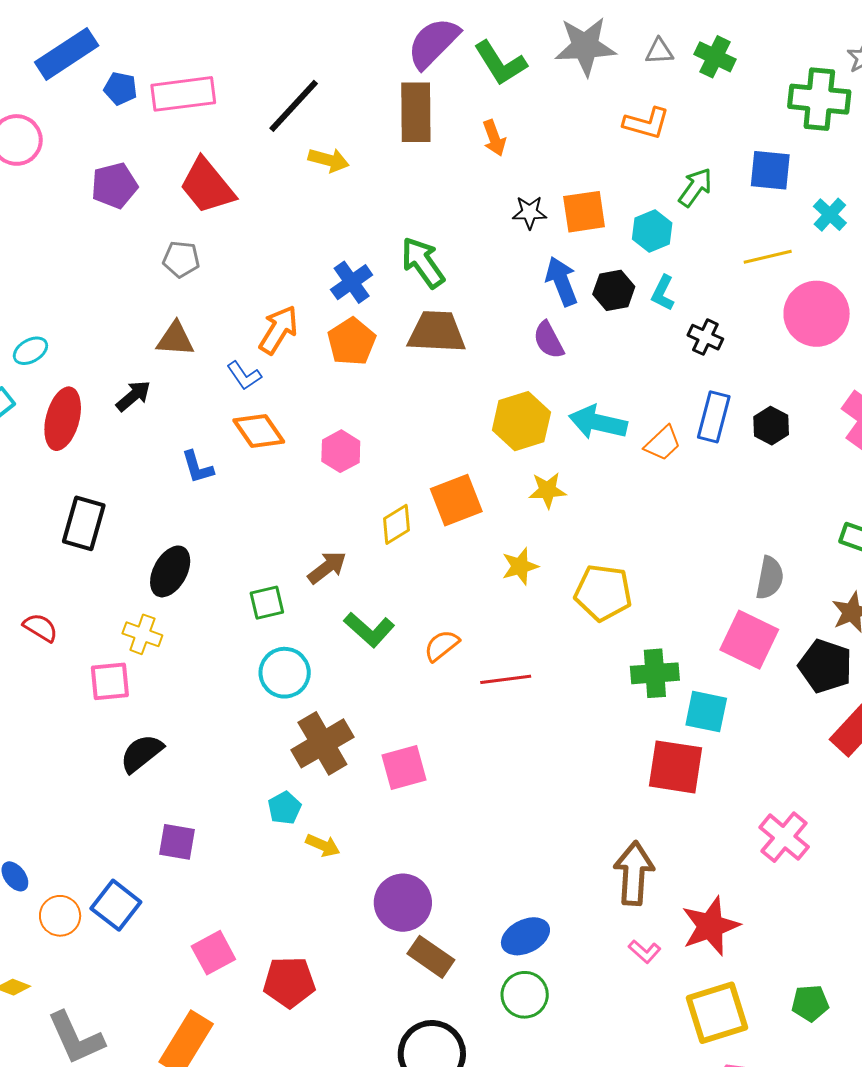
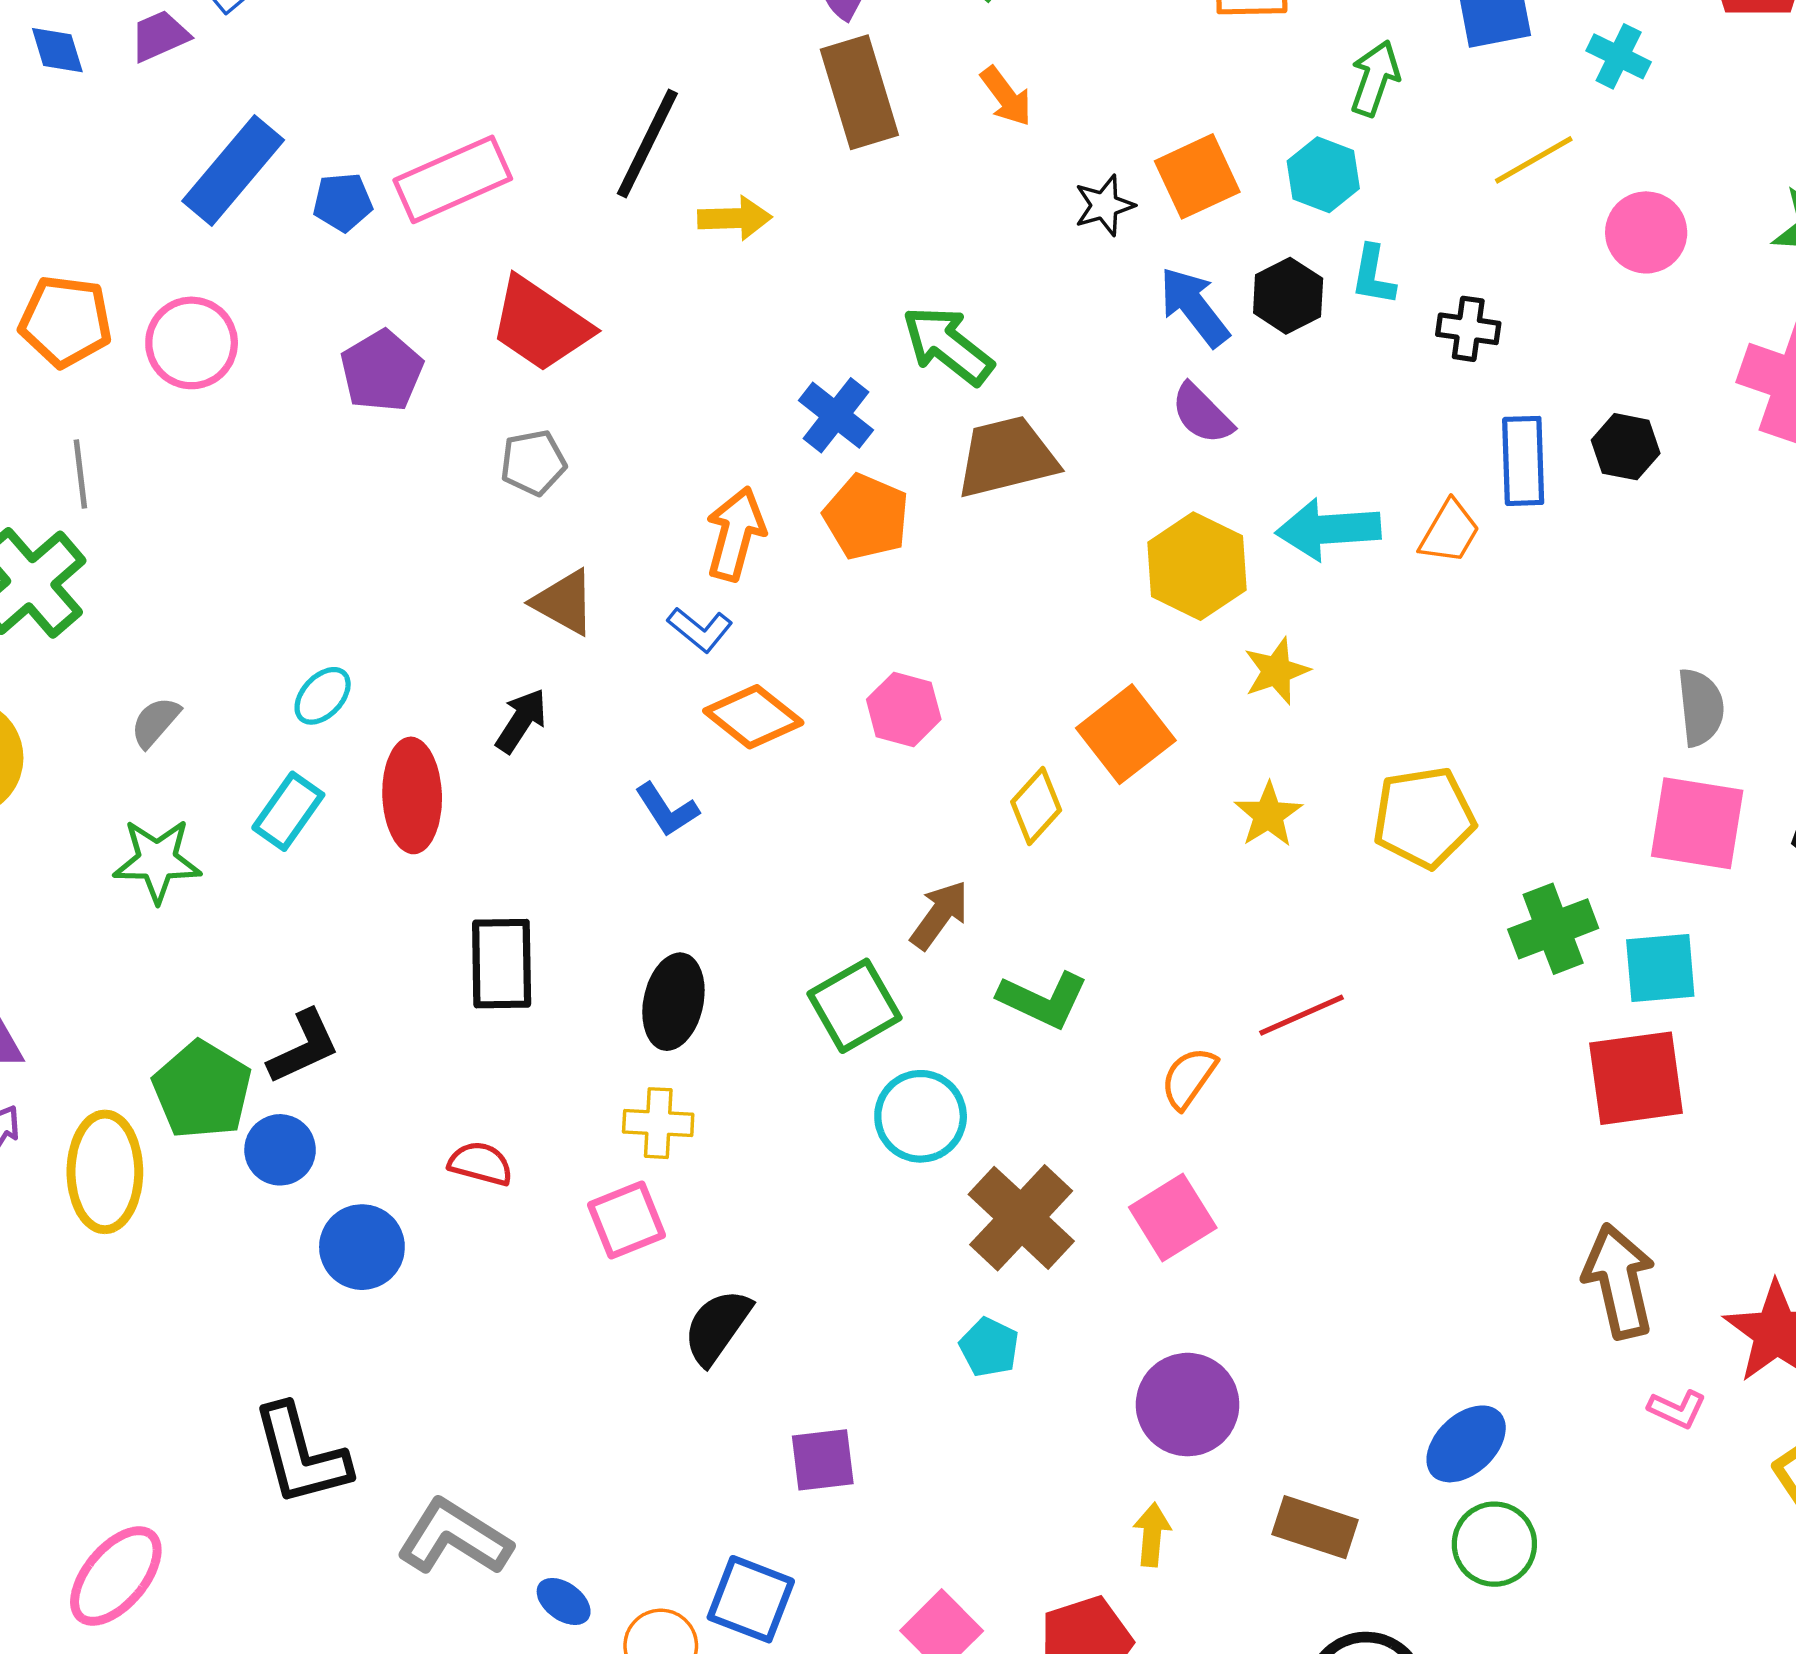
pink circle: (817, 314) -> (1646, 232), size x0.7
brown triangle: (175, 339) -> (564, 602), turned 42
green square: (267, 603) -> (855, 1006), size x1.4
orange semicircle: (442, 645) -> (1189, 1078), moved
yellow arrow: (323, 845) -> (1152, 1535), moved, turned -92
purple circle: (403, 903) -> (1188, 1405), moved

